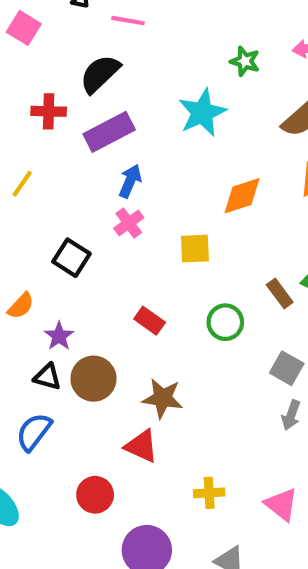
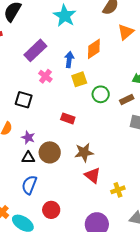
purple rectangle: (109, 132) -> (35, 50), moved
blue arrow: (130, 181) -> (69, 60), moved
brown rectangle: (280, 293) -> (127, 99), moved, turned -64
green circle: (225, 322) -> (101, 94), moved
red triangle: (142, 446) -> (93, 175), moved, turned 30
red circle: (95, 495) -> (51, 210), moved

